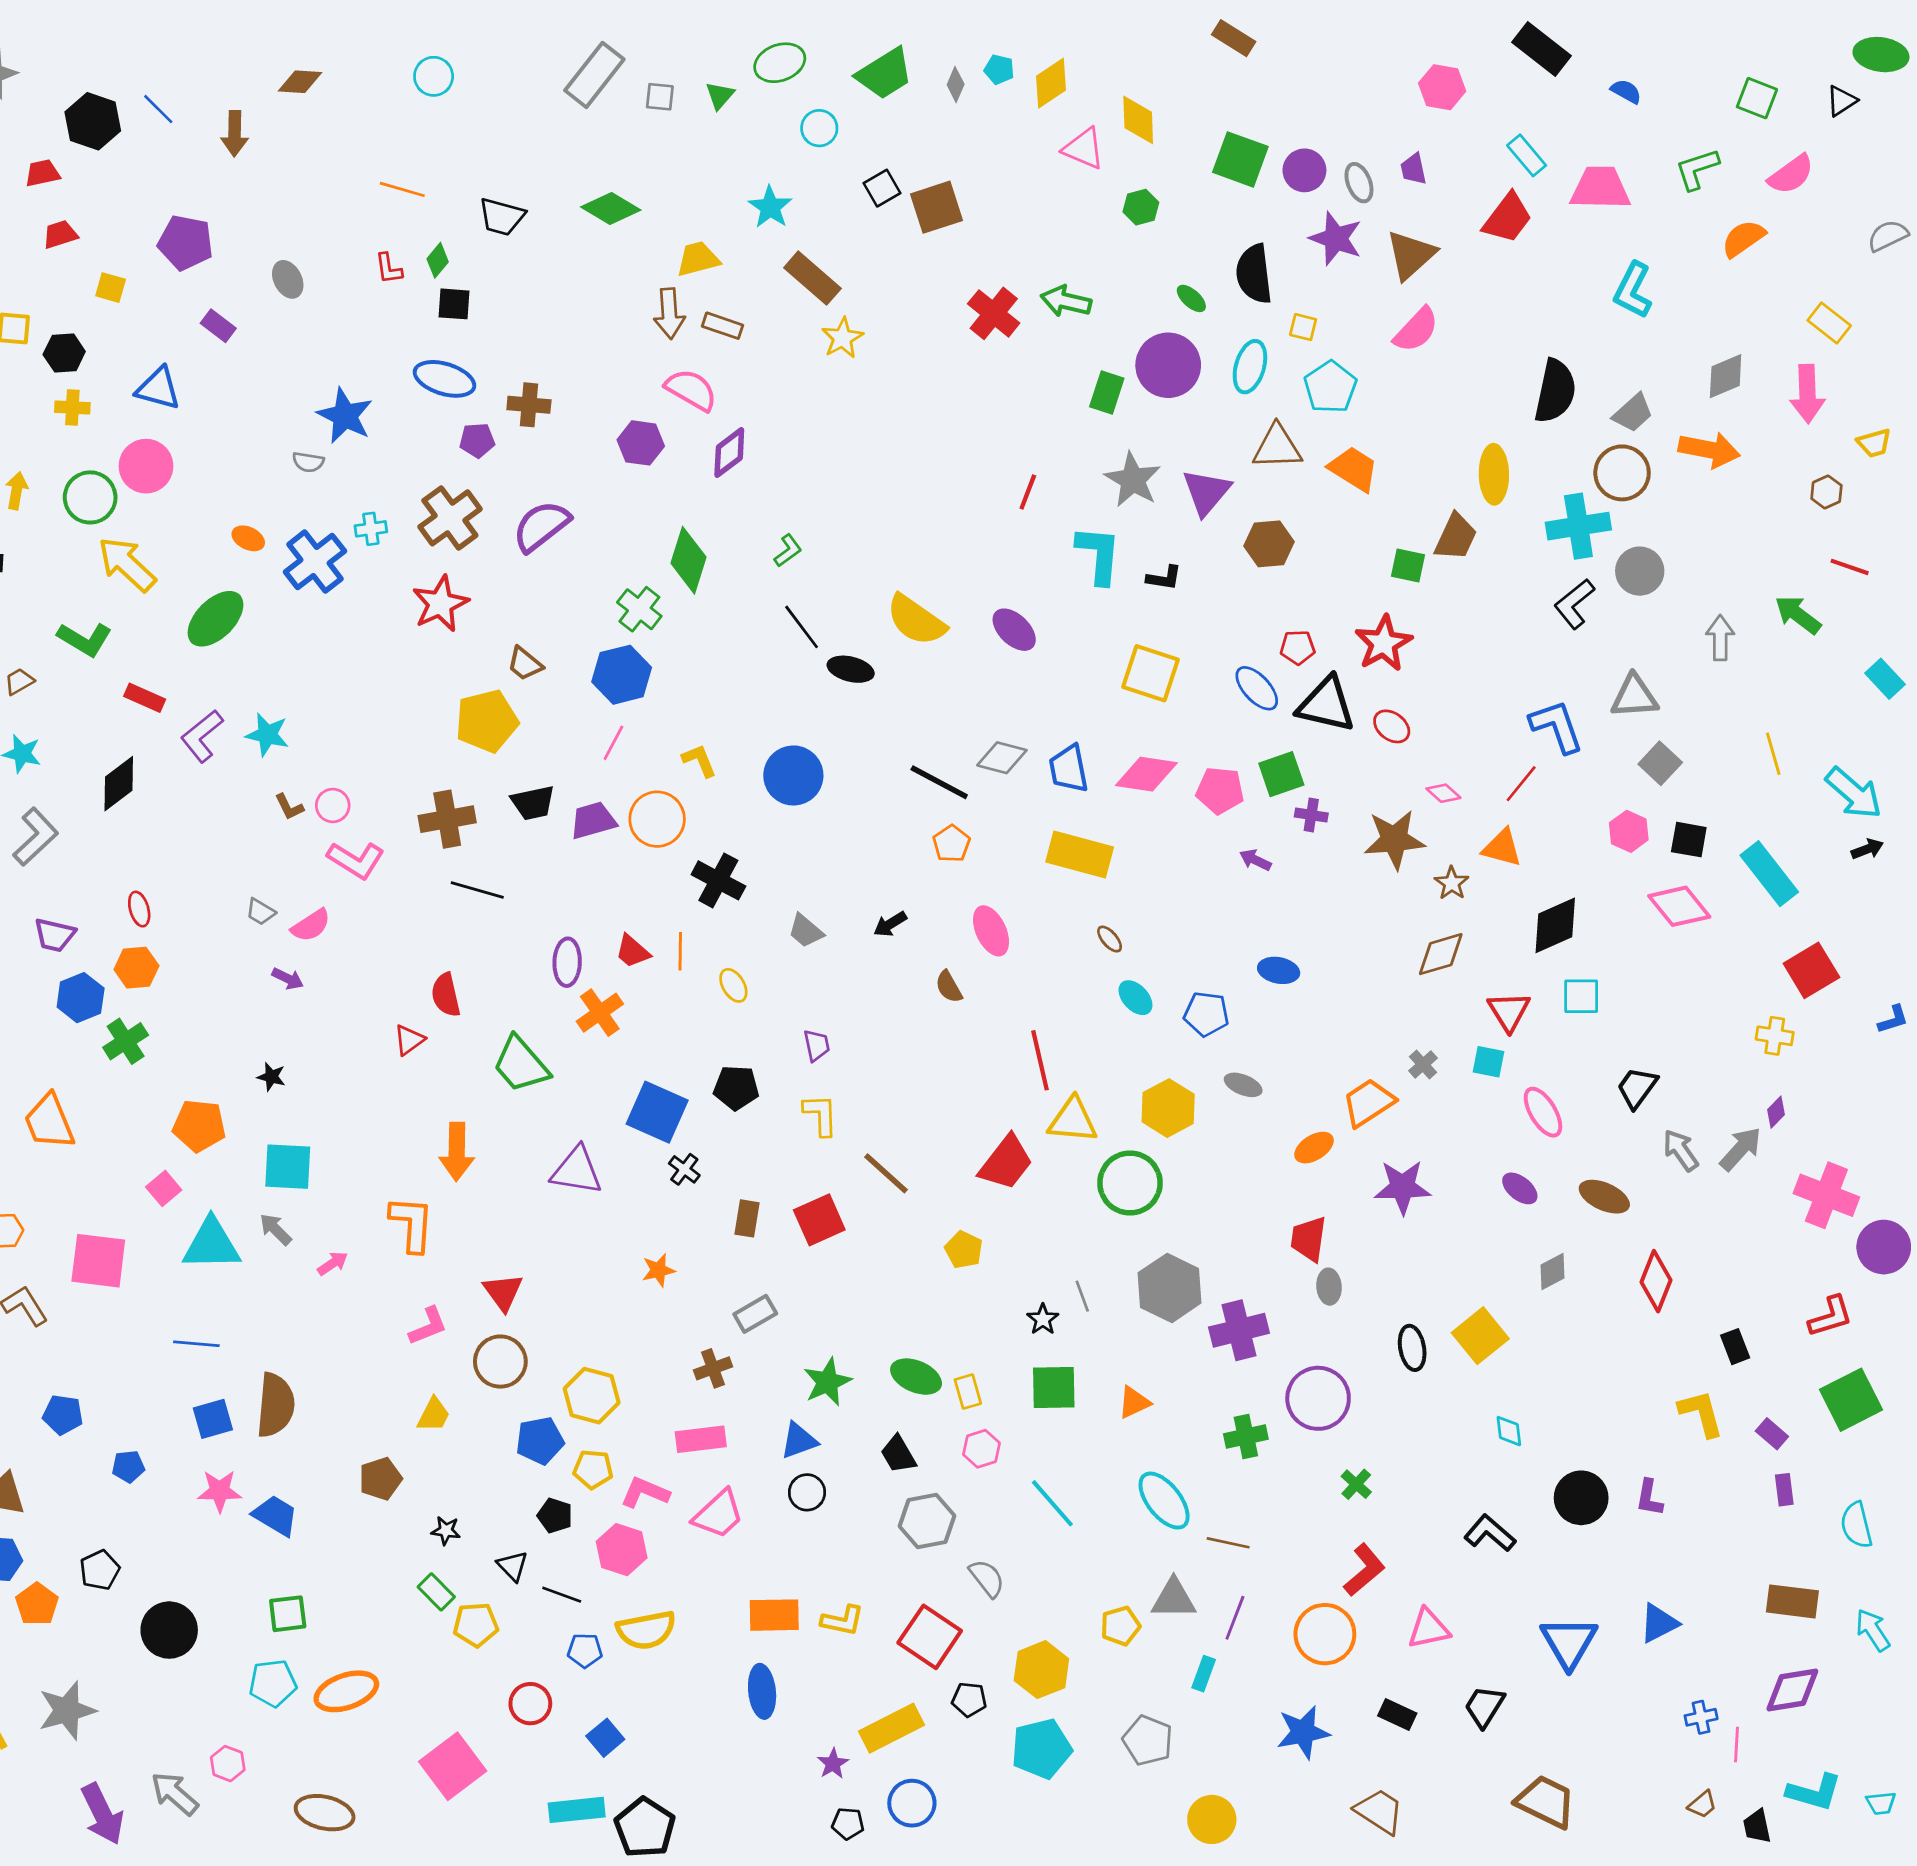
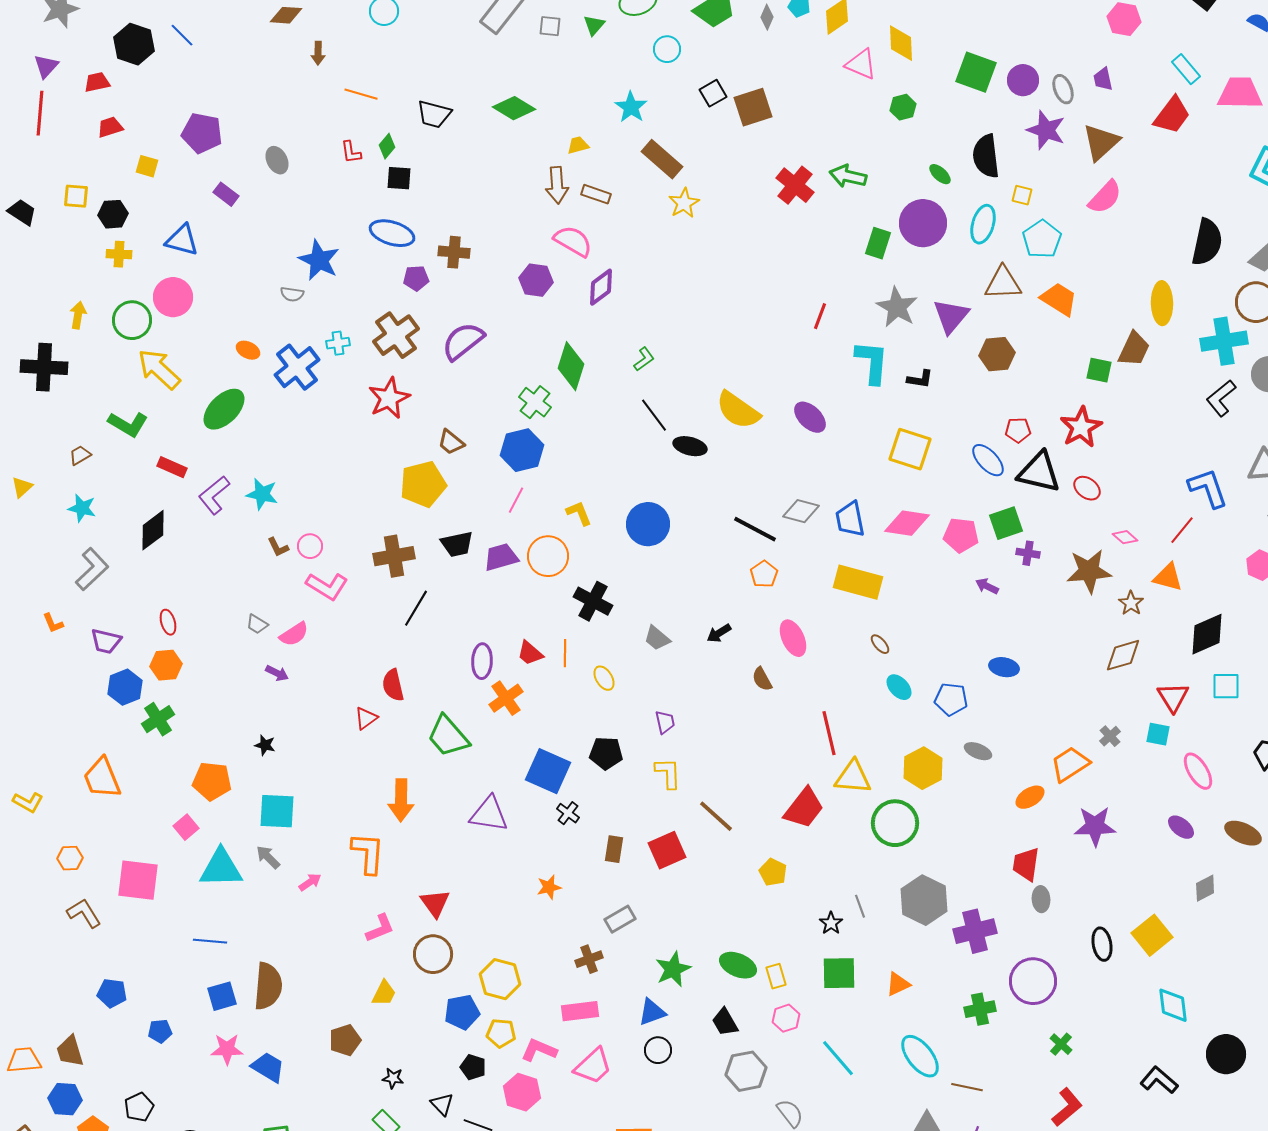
brown arrow: (235, 134) -> (318, 53), moved, size x0.7
yellow trapezoid: (698, 259) -> (578, 145), size x0.7
black line: (477, 890) -> (416, 608), turned -75
cyan diamond: (1509, 1431) -> (1173, 1005), size x1.5

